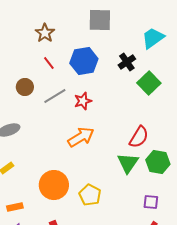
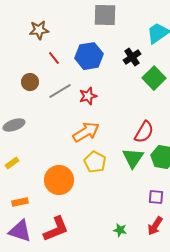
brown star: (45, 33) -> (39, 30), moved, turned 30
yellow pentagon: (90, 195) -> (95, 162), moved

